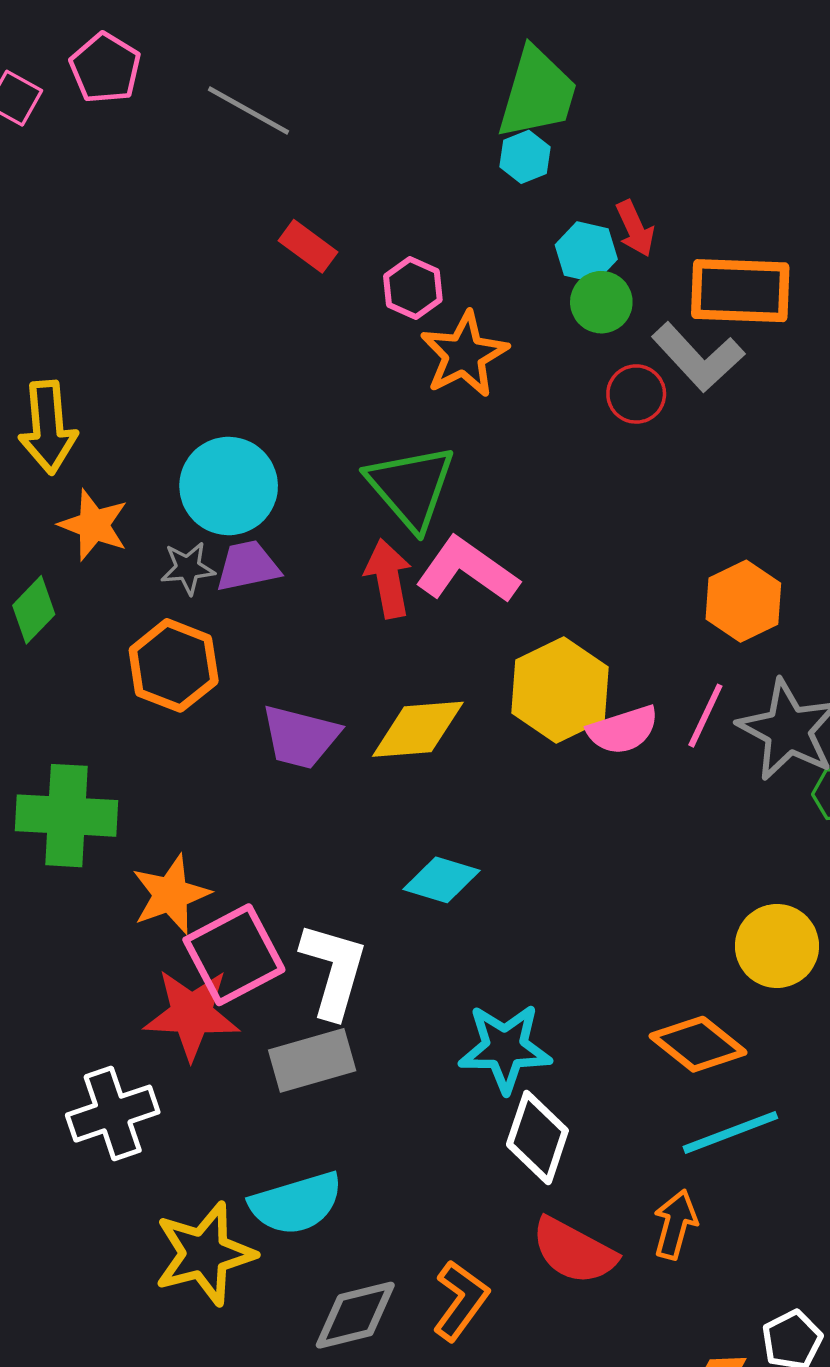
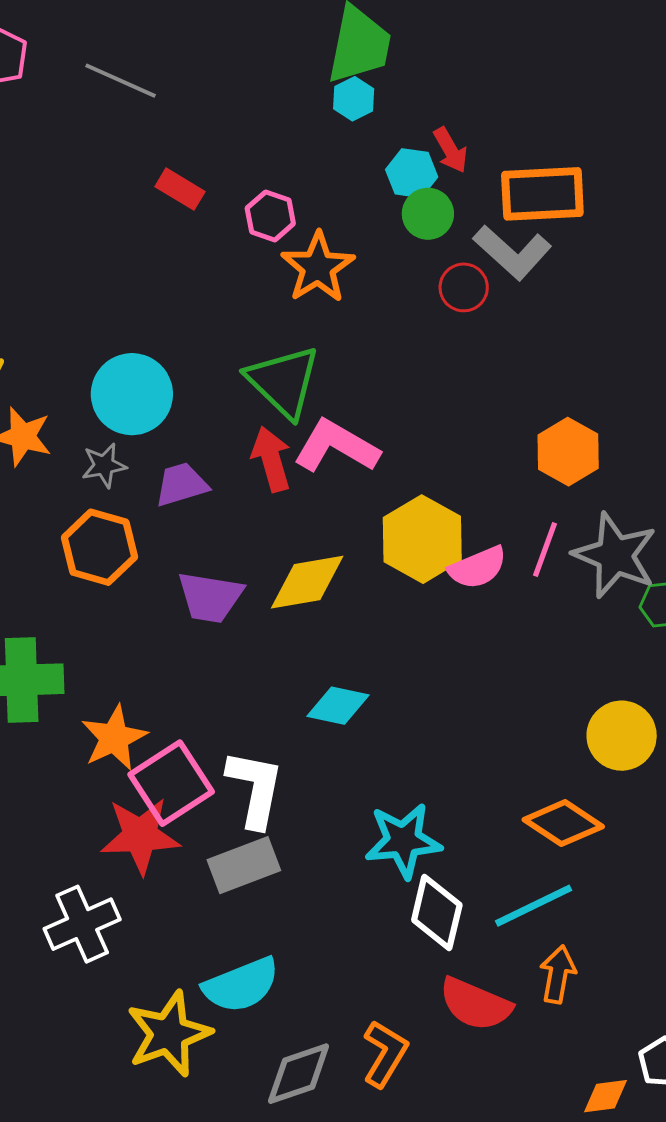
purple trapezoid: (248, 566) -> (181, 485), moved
cyan line: (730, 1132) -> (534, 906), moved

